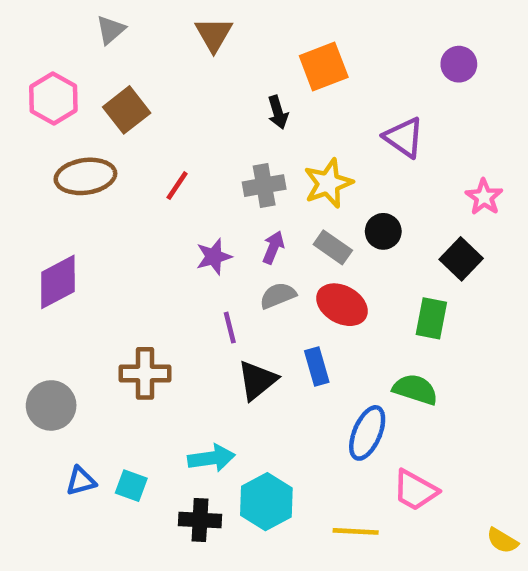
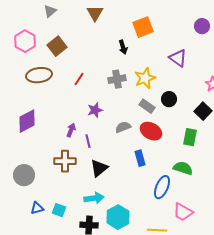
purple arrow: (273, 247) -> (71, 130), moved
purple line: (230, 328) -> (88, 141), moved
black triangle: (257, 380) -> (99, 168), moved

